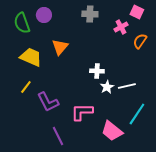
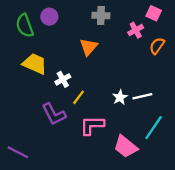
orange triangle: (60, 47) -> (89, 47), moved
white cross: (97, 71) -> (63, 79), moved, turned -32
yellow line: (26, 87) -> (78, 97), moved
purple line: (58, 136) -> (18, 152), moved, turned -36

